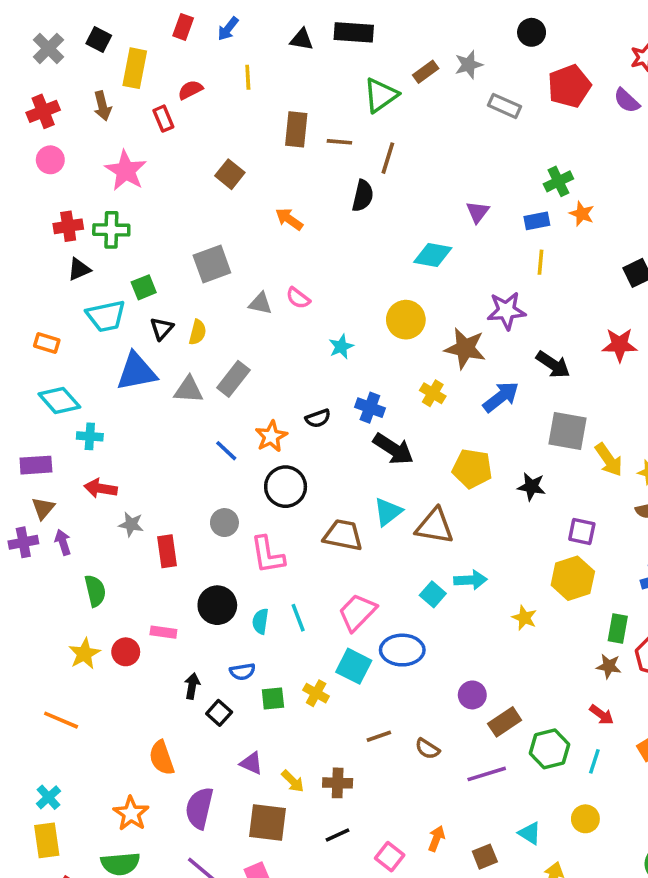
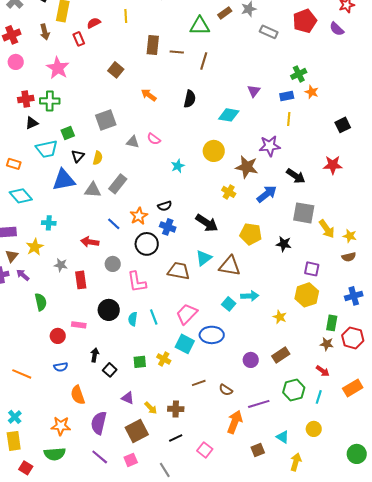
green triangle: (381, 95) -> (200, 26), turned 35
black semicircle: (363, 196) -> (190, 99), moved
blue cross: (370, 408) -> (168, 227), moved
cyan cross: (90, 436) -> (49, 223), moved
red arrow: (101, 488) -> (90, 242), moved
purple arrow: (63, 542) -> (23, 275), turned -32
yellow star: (84, 654) -> (35, 247), moved
blue semicircle: (242, 672) -> (61, 367), moved
brown rectangle: (505, 722) -> (281, 355), moved
orange star: (131, 813) -> (61, 426), turned -30
brown square: (268, 822) -> (137, 431), turned -35
orange arrow: (436, 839) -> (235, 422), moved, size x1.6

